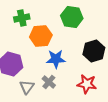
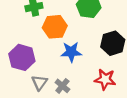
gray cross: (49, 82) -> (62, 86), moved

